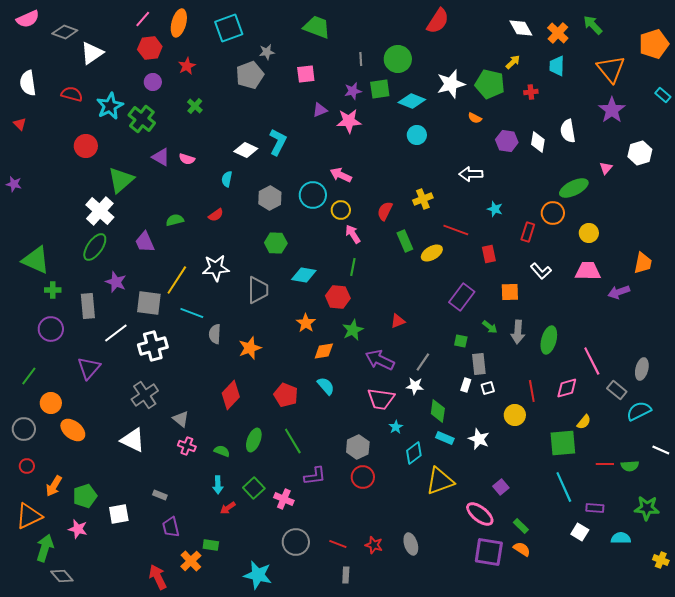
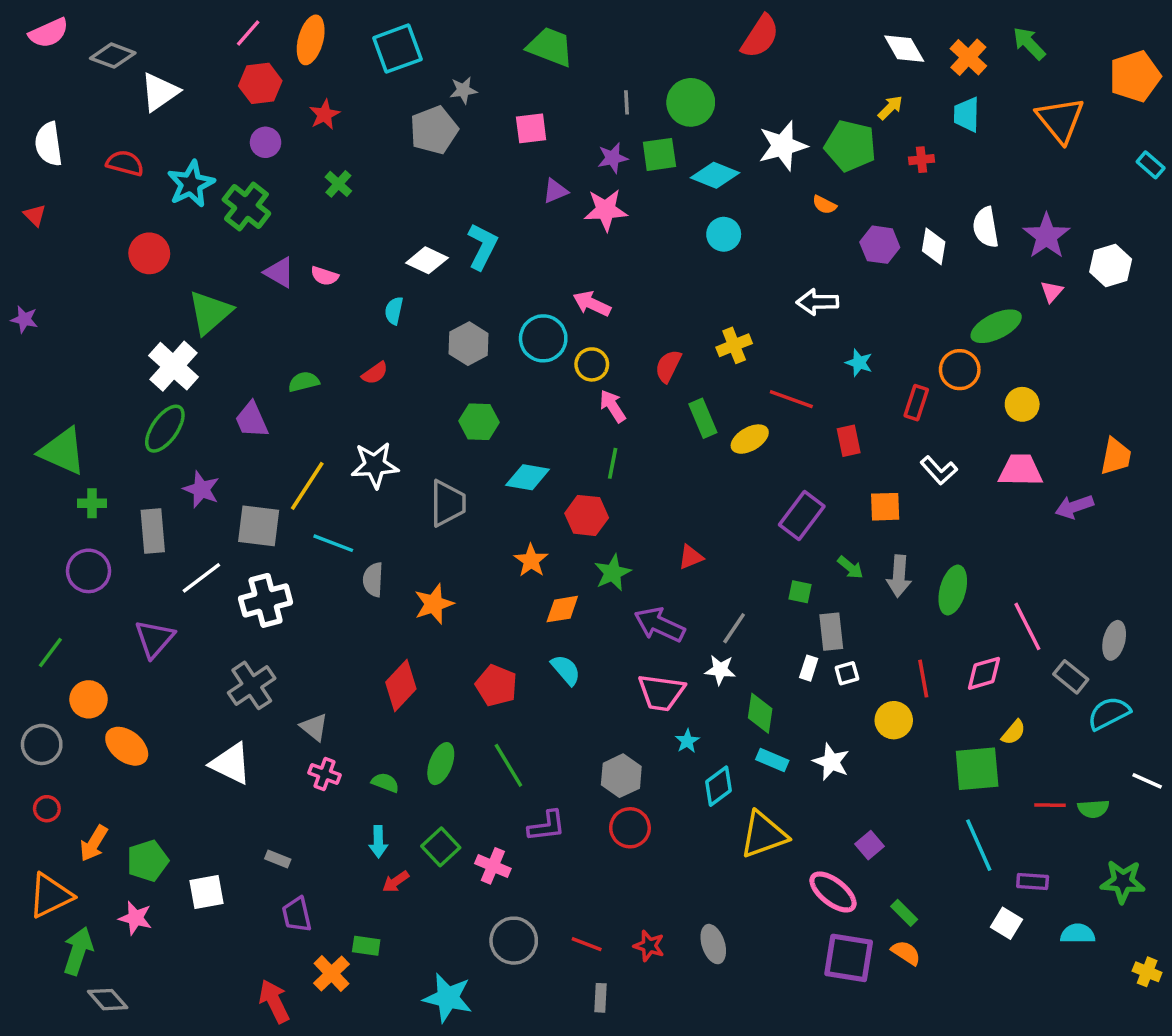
purple star: (612, 110) -> (1046, 236), moved

